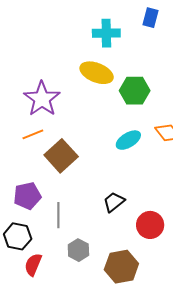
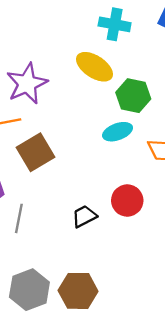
cyan ellipse: (128, 140) -> (118, 132), moved
red circle: (150, 225) -> (127, 201), moved
gray hexagon: (78, 250) -> (29, 290), moved, size x1.6

